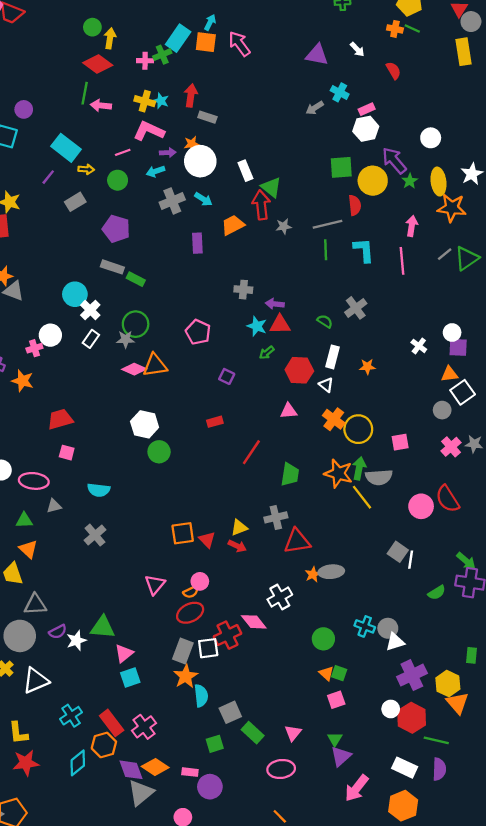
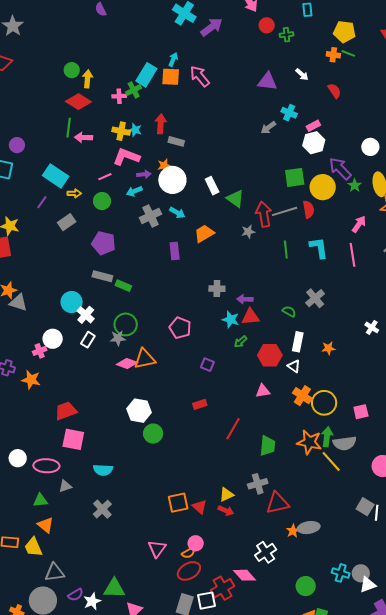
red arrow: (261, 205) -> (264, 214), moved
gray line: (327, 224) -> (285, 211), moved
pink arrow: (412, 226) -> (359, 224), turned 30
pink square: (67, 453) -> (73, 439), size x1.6

